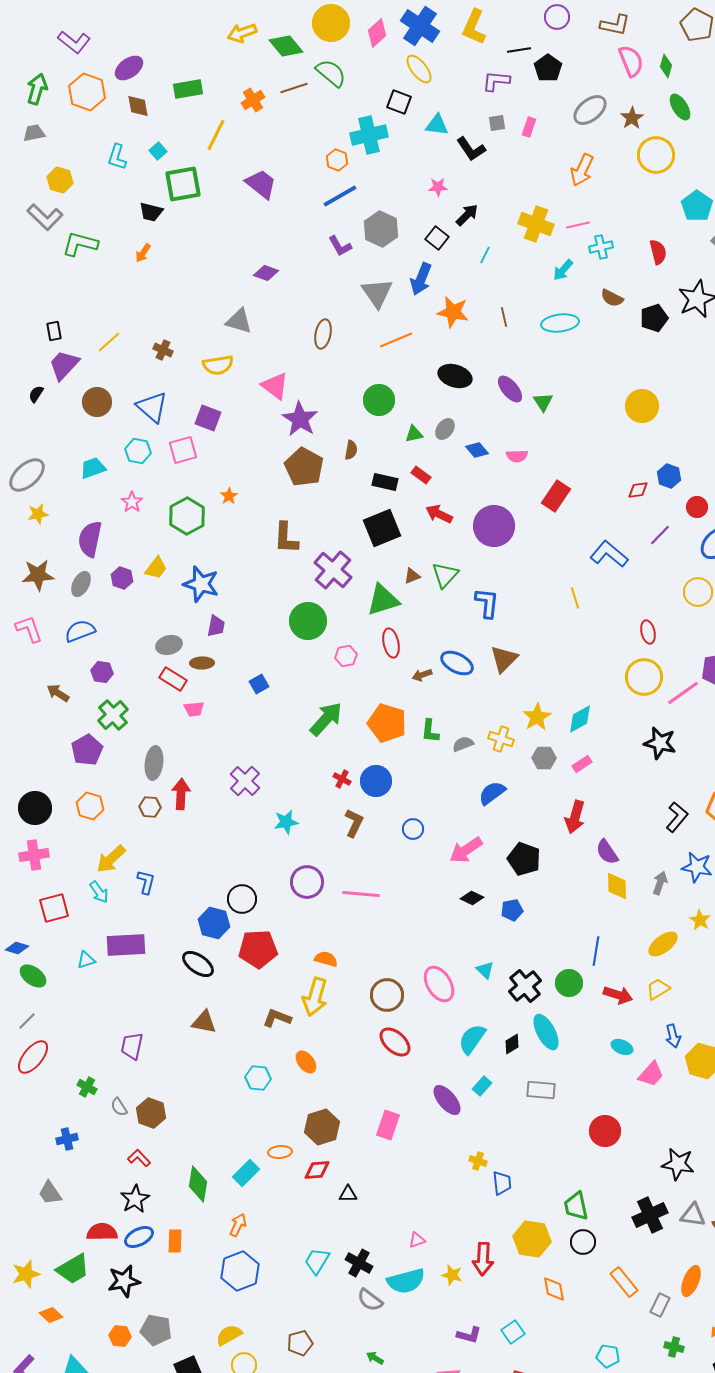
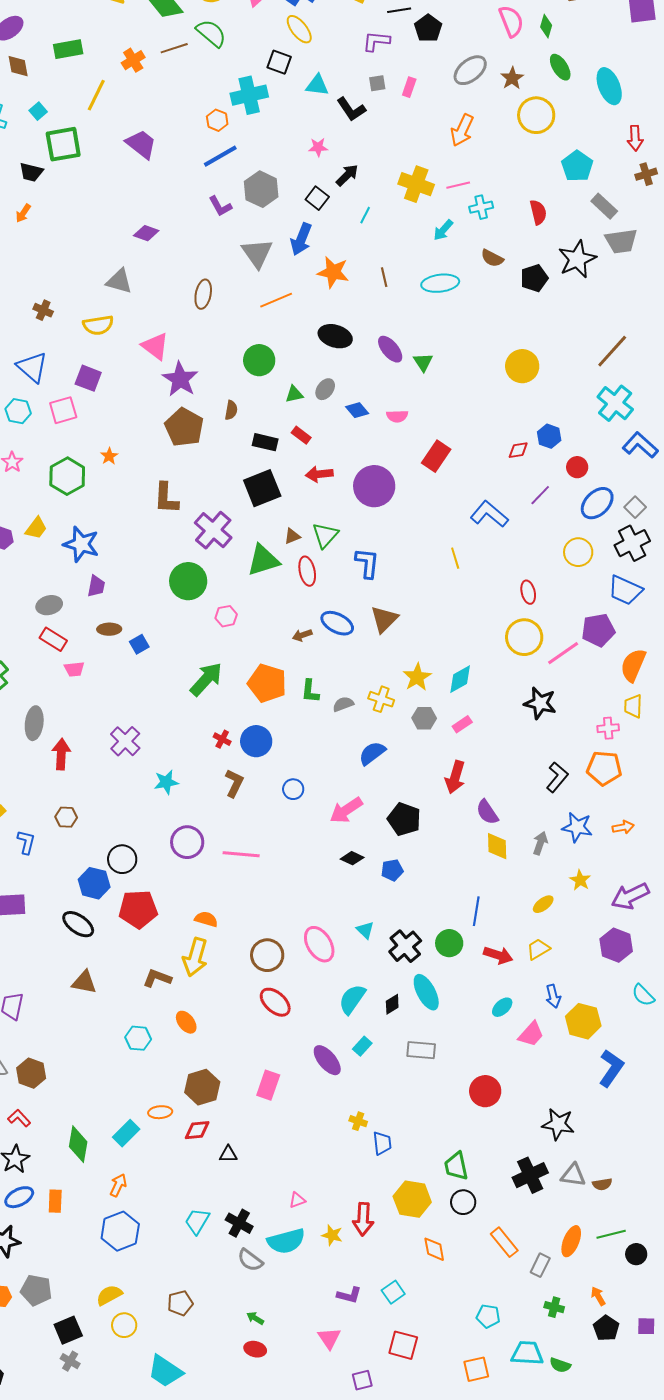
red arrow: (439, 514) -> (319, 474), turned -32
red ellipse: (391, 643) -> (307, 571), moved
brown ellipse: (202, 663) -> (109, 629), moved
brown hexagon: (150, 807) -> (66, 817), moved
yellow ellipse: (663, 944) -> (543, 904), size x0.7
cyan ellipse: (622, 1047) -> (502, 1007), turned -65

